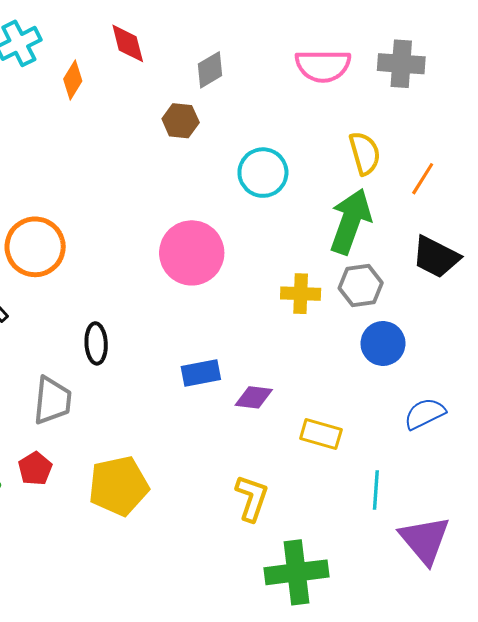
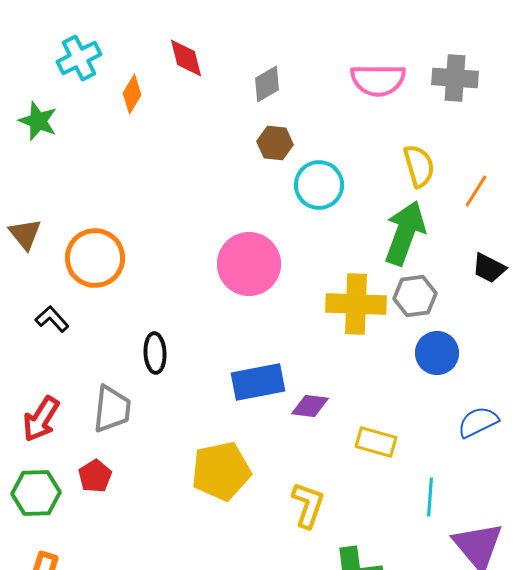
brown hexagon: (181, 121) -> (275, 143), moved
black trapezoid: (436, 257) -> (489, 268), size x0.7
yellow cross: (301, 294) -> (356, 304), size x1.5
blue rectangle: (201, 373) -> (258, 382), size x1.4
yellow pentagon: (118, 486) -> (221, 471), moved

